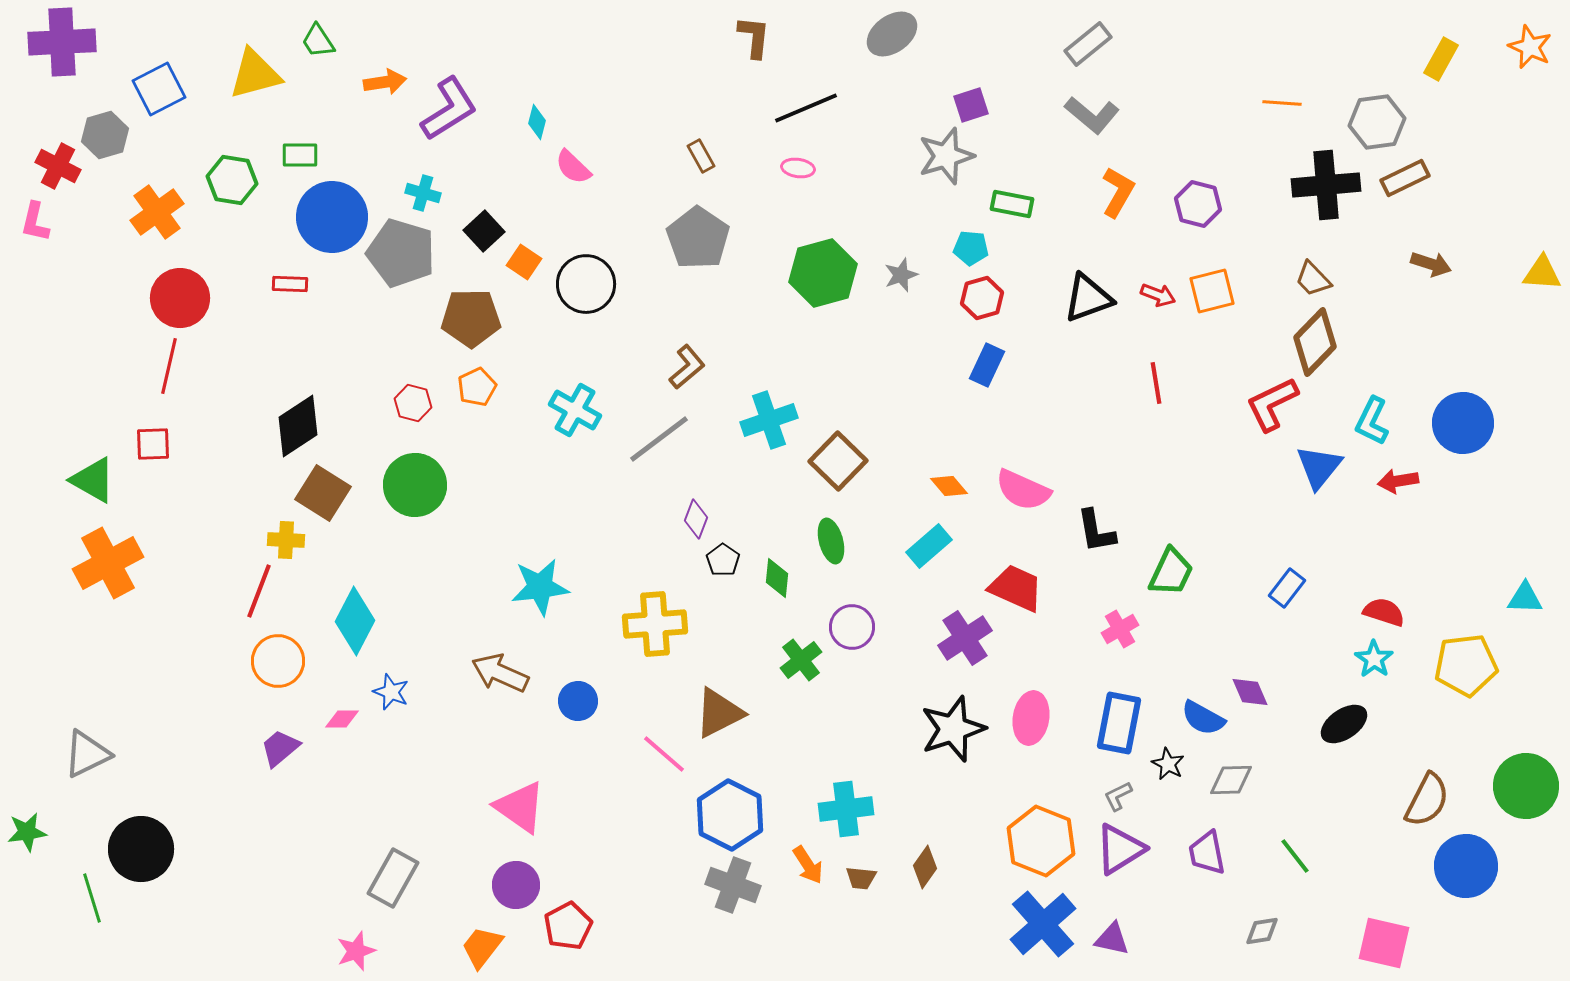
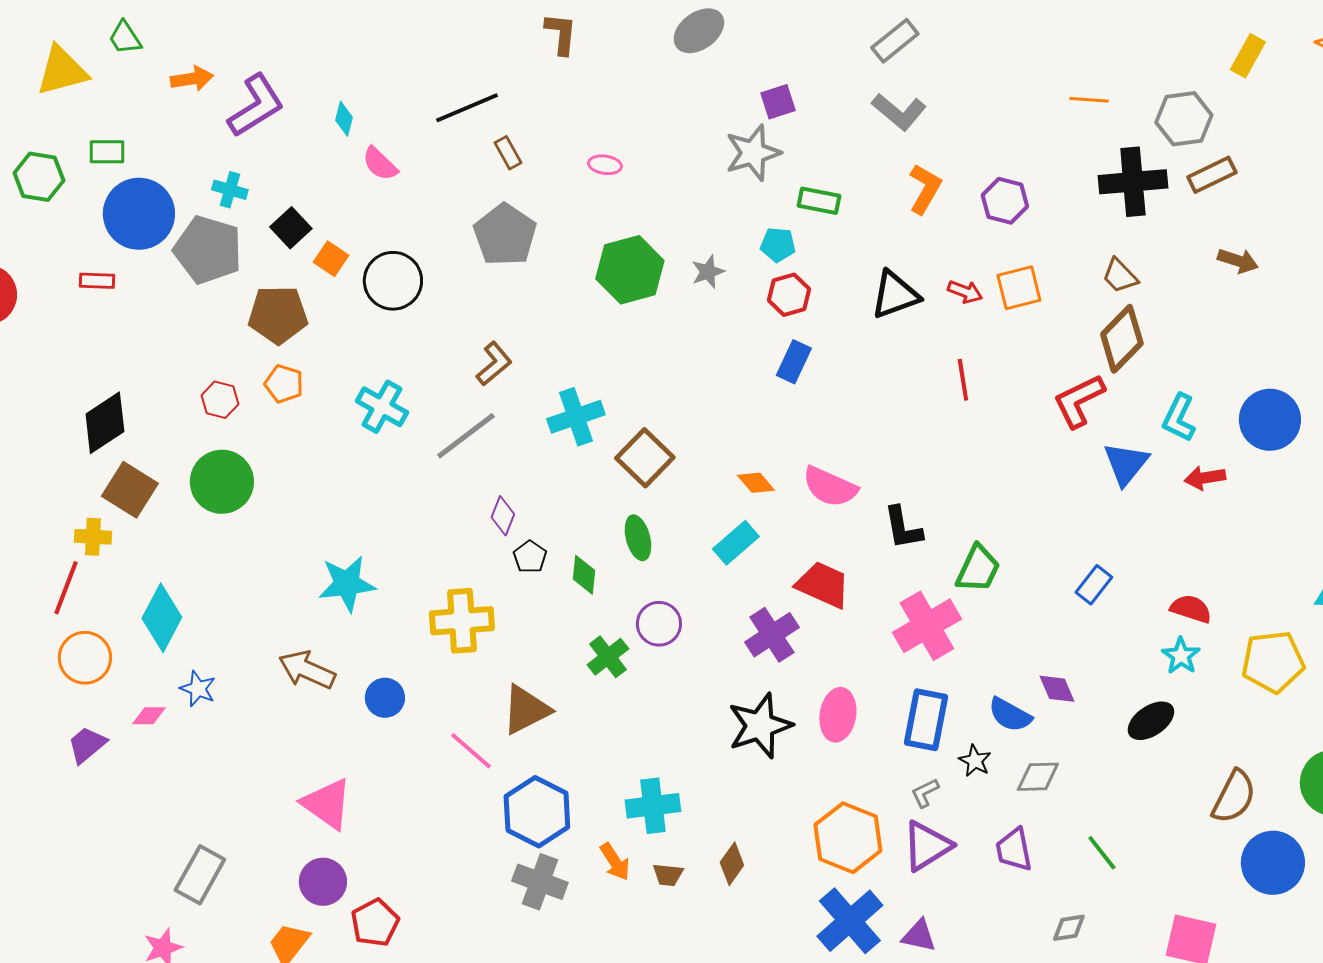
black line: (806, 108) -> (467, 108), moved
orange pentagon: (477, 387) -> (284, 384), turned -30
pink cross: (1120, 629) -> (927, 626), size x1.8

